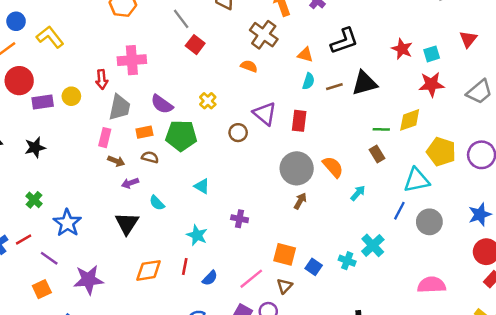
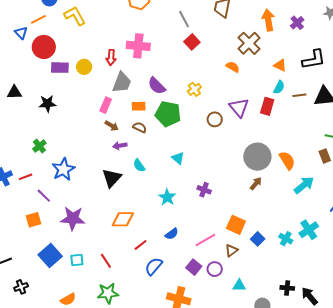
red rectangle: (299, 121) -> (267, 106), moved
cyan arrow: (358, 193) -> (304, 185), size x1.5
red line: (185, 267) -> (141, 245), moved, turned 32

